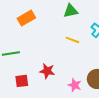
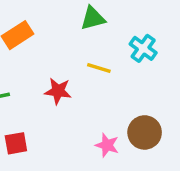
red star: (47, 71) -> (58, 91), moved

